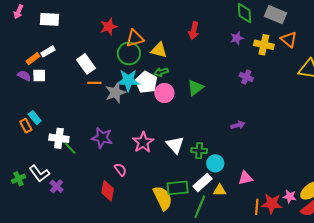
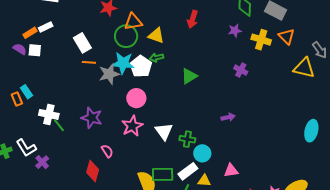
pink circle: (164, 93) -> (136, 98), moved

